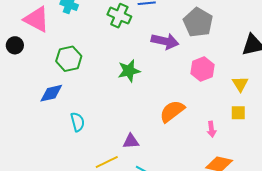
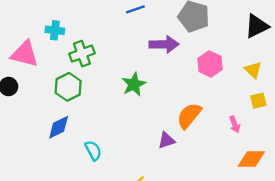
green cross: (119, 16) -> (82, 54), moved, turned -30
purple triangle: (131, 141) -> (166, 140), moved

